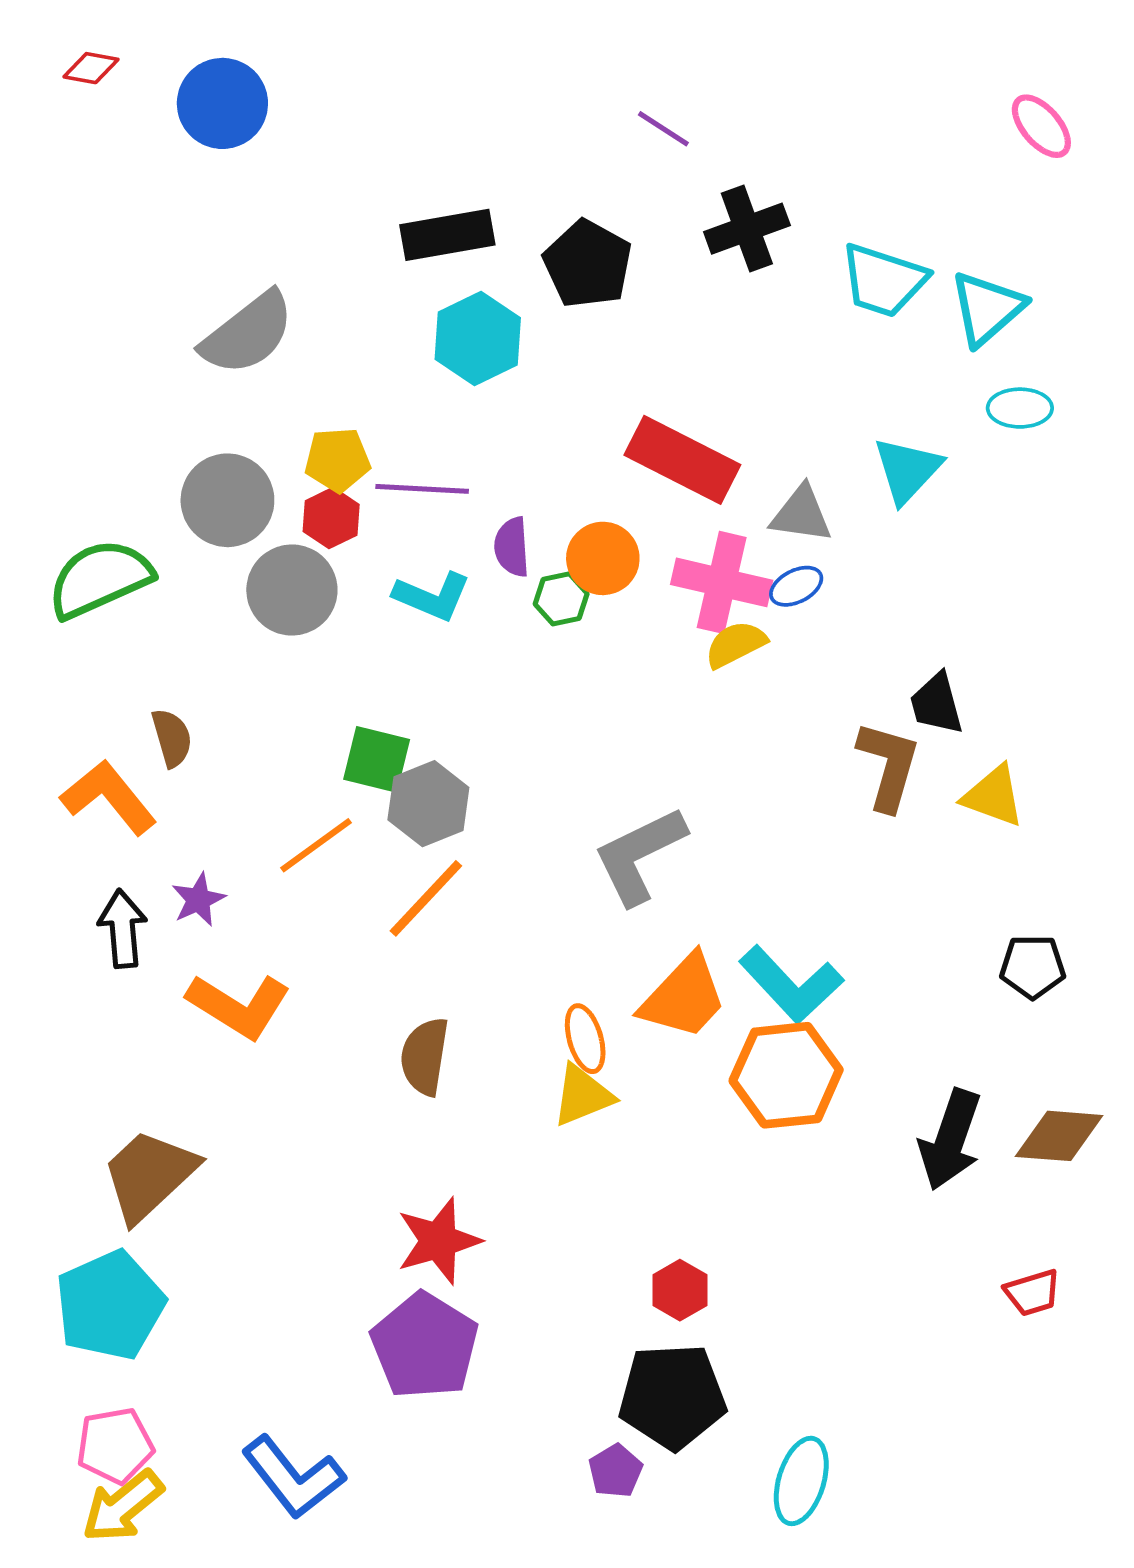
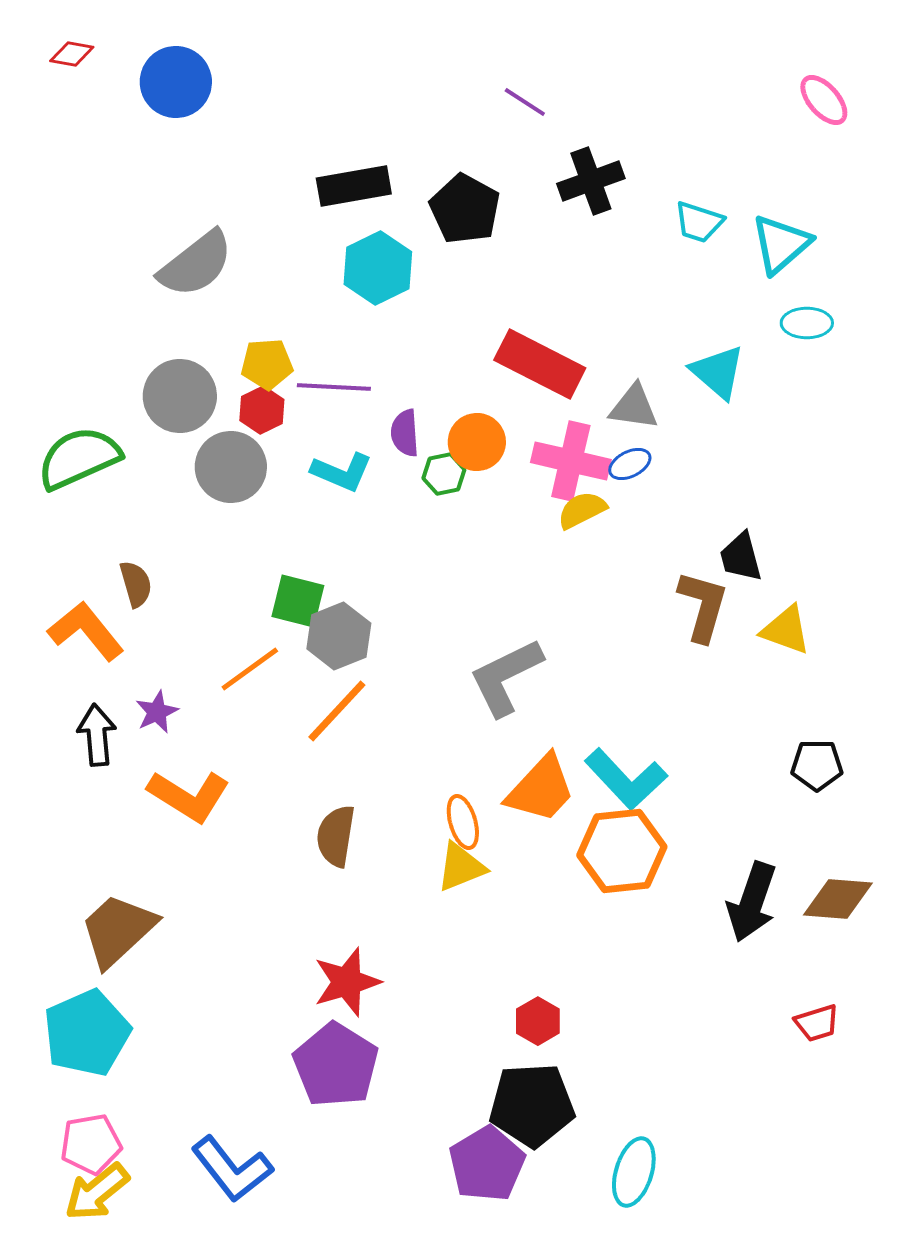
cyan trapezoid: (883, 280) -> (699, 222), size x0.7
cyan triangle: (907, 470) -> (718, 372), turned -32
purple pentagon: (615, 1471) -> (487, 1164), size x1.8

